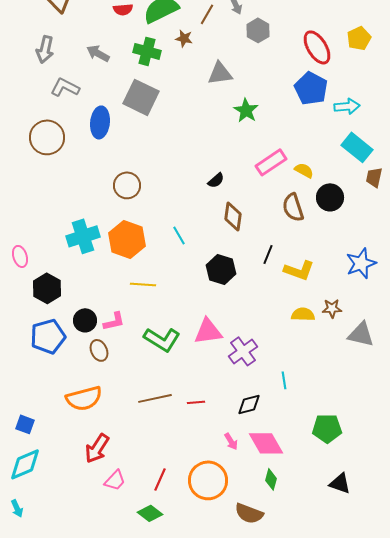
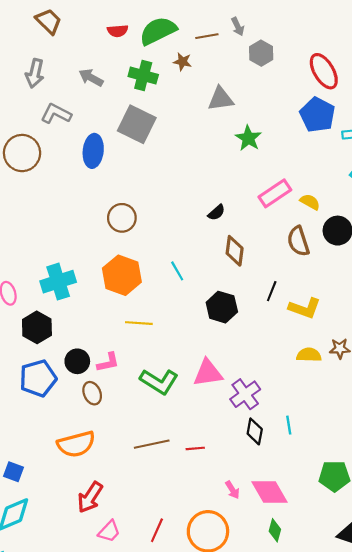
brown line: (207, 14) -> (207, 36), turned 50
brown circle: (47, 137) -> (22, 153), moved
cyan cross: (83, 236) -> (58, 282), moved
black diamond: (249, 404) -> (255, 431), moved, turned -65

